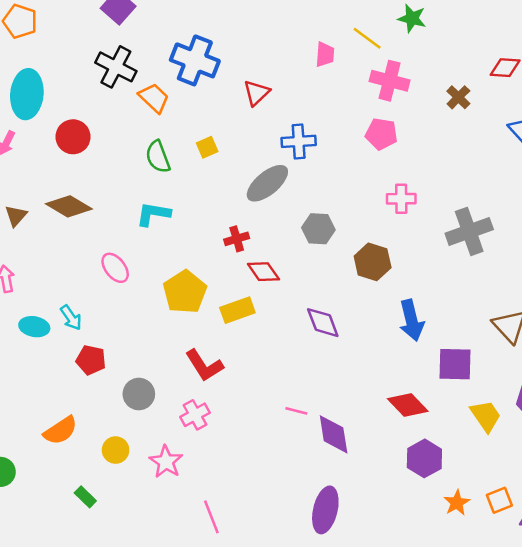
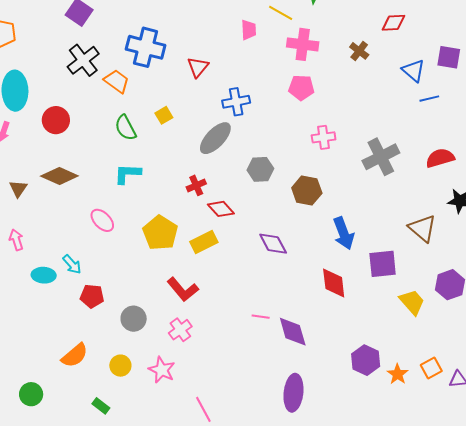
black cross: (116, 67) -> (83, 60), turned 32
red diamond: (408, 405) -> (334, 283), moved, turned 44
purple hexagon: (424, 458) -> (366, 360), moved

